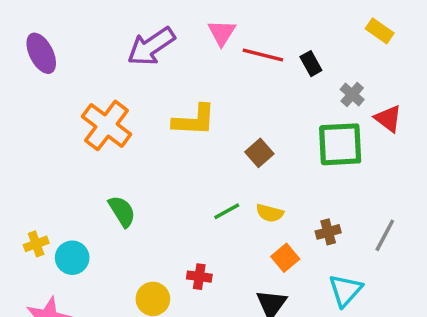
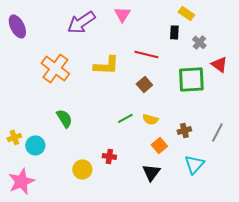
yellow rectangle: (380, 31) -> (186, 13), moved
red line: (263, 55) -> (146, 54), moved
black rectangle: (311, 64) -> (174, 32), turned 32
gray cross: (352, 94) -> (199, 42), moved

